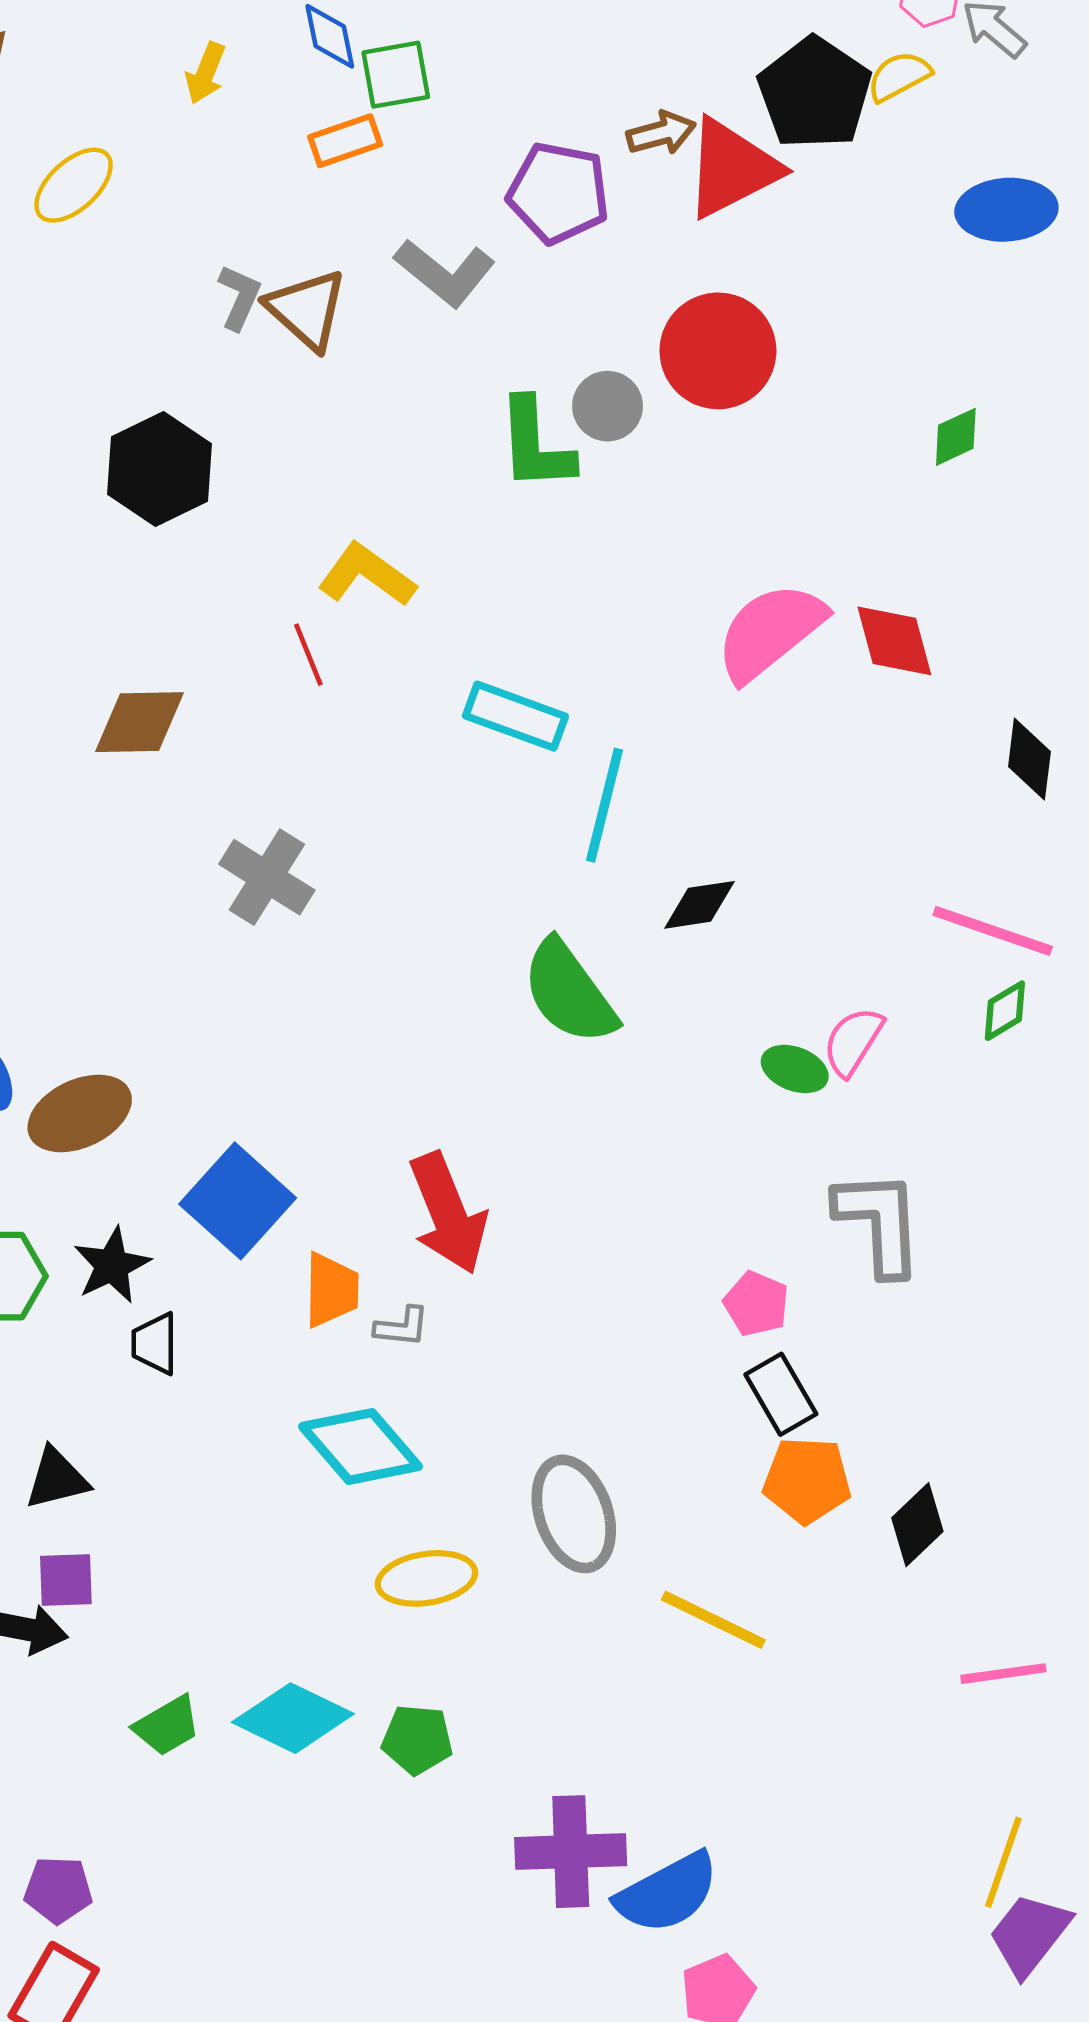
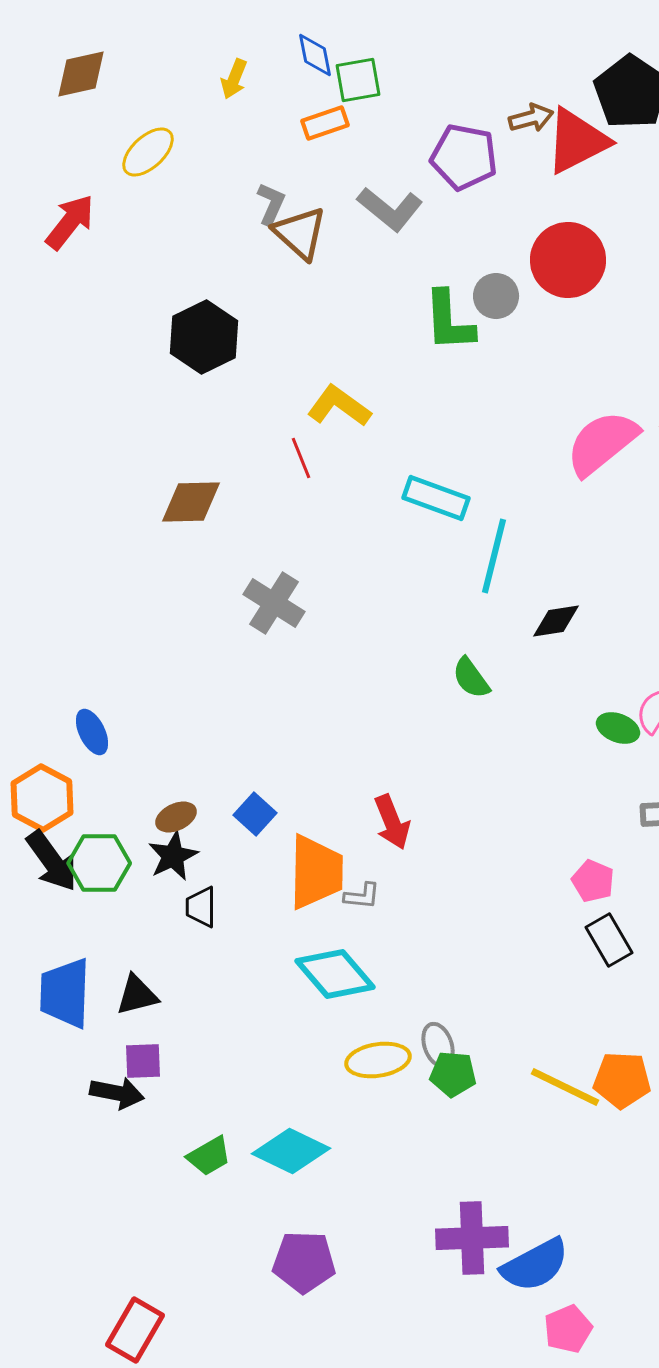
gray L-shape: (239, 297) -> (271, 204), moved
green semicircle: (569, 992) -> (471, 678), size x0.6
brown ellipse: (80, 1113) -> (176, 817), moved, size x0.6
blue square: (238, 1201) -> (255, 814), size x0.6
red arrow: (448, 1213) -> (392, 822), size x0.7
orange trapezoid: (331, 1290) -> (316, 872), size x1.5
orange pentagon: (807, 1480) -> (622, 1080), moved
gray ellipse: (574, 1514) -> (438, 1045), moved, size x0.6
green pentagon: (417, 1740) -> (453, 1074), moved
purple pentagon: (58, 1890) -> (304, 1262), moved, size x1.4

